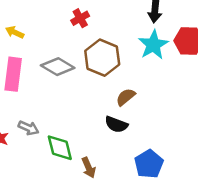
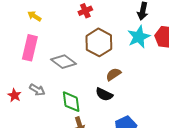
gray diamond: (58, 67) -> (64, 62), moved
green diamond: (60, 148) -> (71, 102), moved

